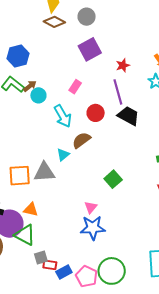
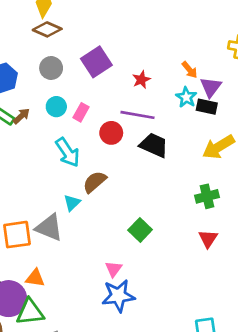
gray circle: (87, 17) -> (51, 68), moved
purple line: (118, 92) -> (138, 115), turned -60
cyan circle: (38, 95) -> (56, 107), moved
red circle: (96, 113) -> (111, 133), moved
gray triangle: (44, 172) -> (49, 228), turned 30
green triangle: (25, 235) -> (30, 312), turned -30

